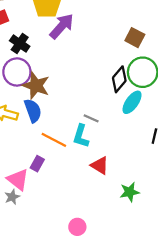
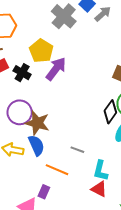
black cross: (20, 44) -> (22, 73), moved
gray line: (91, 118) -> (77, 150), moved
cyan L-shape: (81, 136) -> (101, 171), moved

